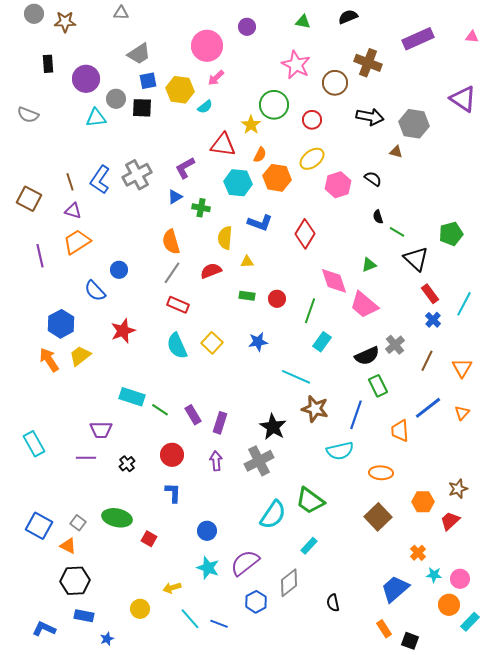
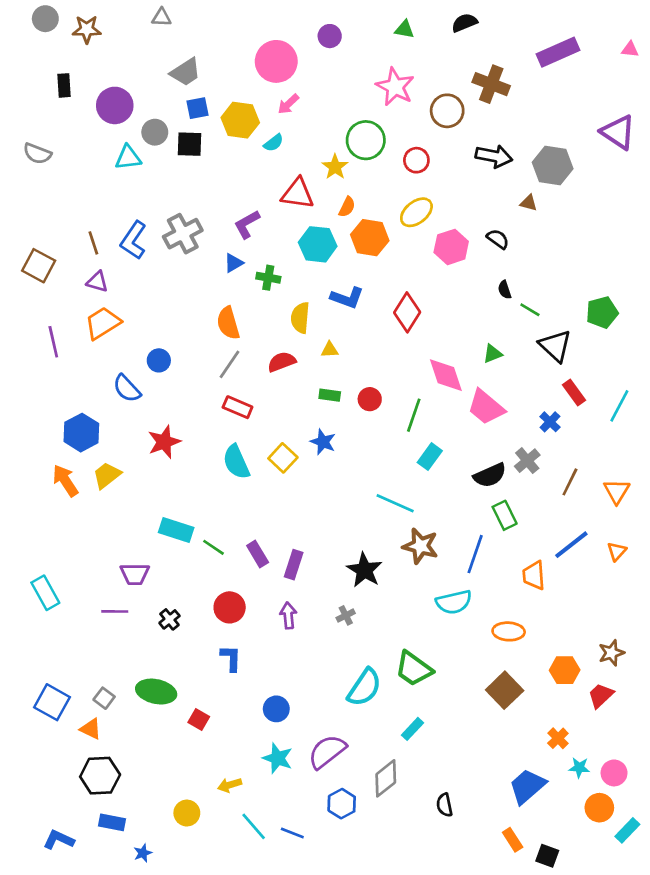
blue cross: (433, 320) -> (550, 422), moved
blue star: (258, 342) -> (323, 442), moved, turned 30
gray cross: (259, 461) -> (346, 615), size x0.5

